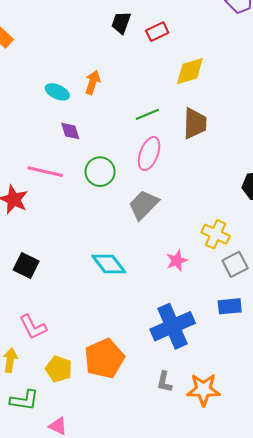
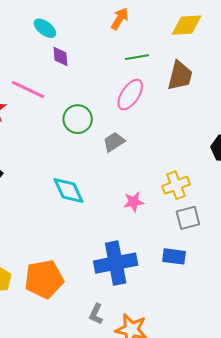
orange arrow: (93, 82) -> (120, 19), moved
cyan ellipse: (57, 92) -> (45, 28), moved
green circle: (100, 172) -> (78, 119), moved
gray trapezoid: (144, 205) -> (114, 142), size x0.7
yellow cross: (216, 234) -> (176, 185), turned 32

